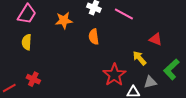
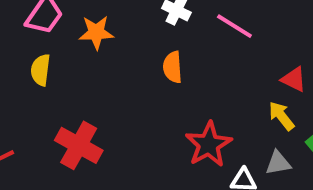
orange star: (64, 20) -> (96, 32), moved
yellow arrow: (140, 58) -> (281, 116), moved
red cross: (33, 79) -> (79, 145), moved, size x1.6

